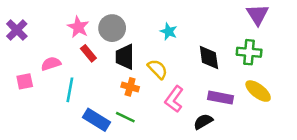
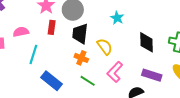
red rectangle: (88, 53) -> (52, 27), turned 40
green line: (125, 117) -> (88, 81), moved

